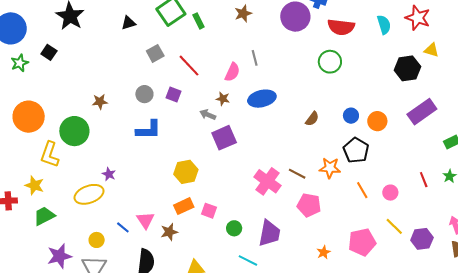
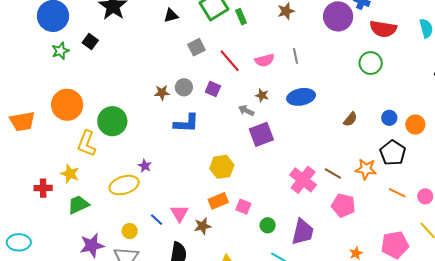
pink semicircle: (232, 72) -> (265, 60), moved, turned 48
brown star: (100, 102) -> (162, 93), moved
orange line: (362, 190) -> (397, 193), turned -36

